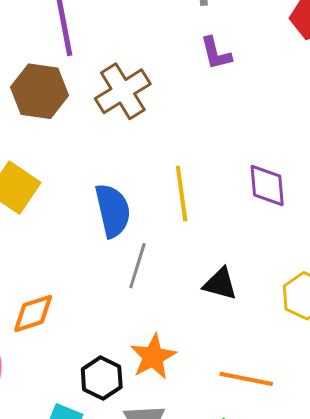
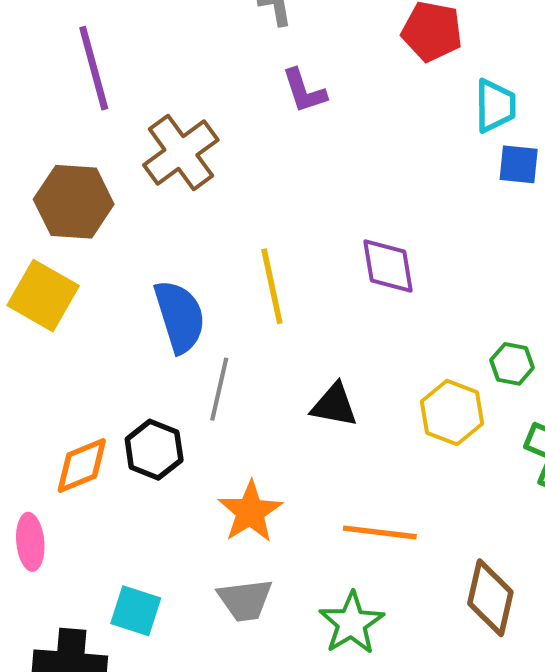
brown hexagon: (39, 91) -> (74, 202), moved
black hexagon: (102, 378) -> (154, 450), moved

